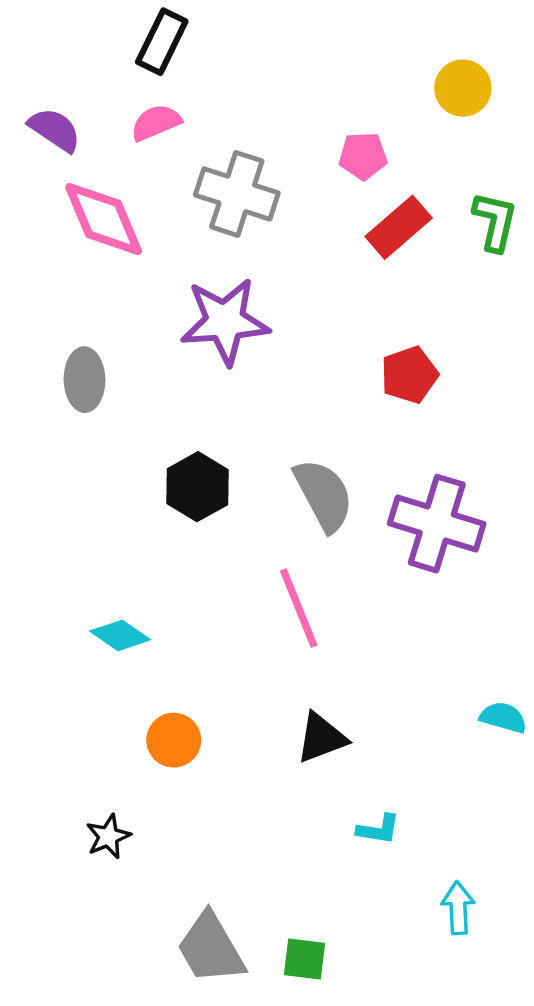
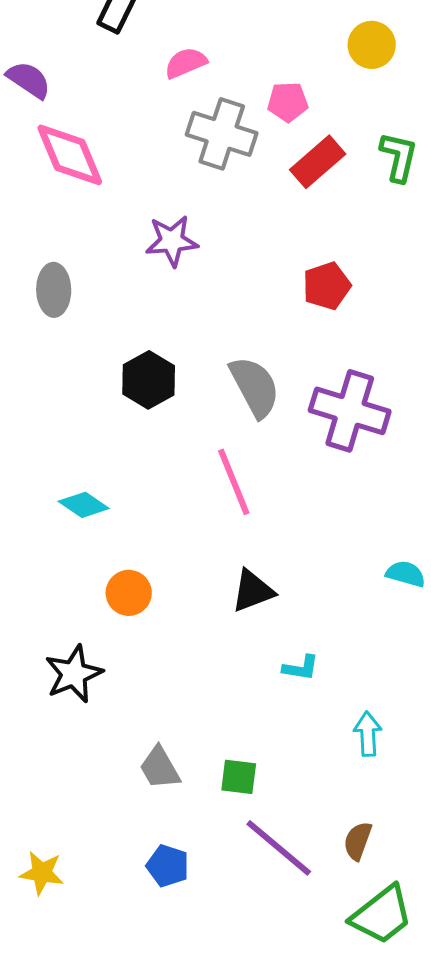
pink semicircle: (156, 123) -> (186, 63), moved
gray cross: (237, 194) -> (222, 134), moved
purple star: (225, 321) -> (172, 241), size x0.7
black star: (108, 837) -> (74, 674), size x1.5
gray trapezoid: (211, 948) -> (160, 768), size x0.7

